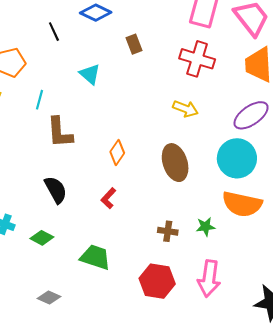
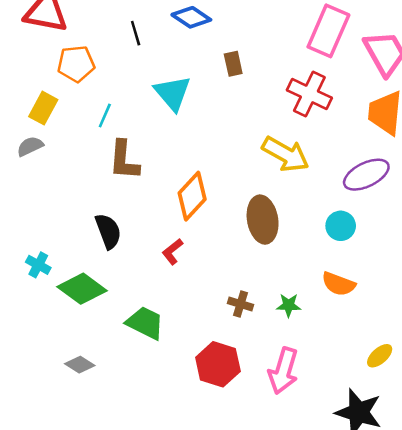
cyan triangle: (90, 74) -> (173, 93), size x1.4
yellow arrow: (185, 109) -> (286, 154), size x1.5
orange diamond: (117, 152) -> (192, 196), size x1.5
cyan circle: (237, 158) -> (341, 226), size x0.6
orange semicircle: (242, 204) -> (338, 284), size x0.7
green diamond: (42, 238) -> (82, 289), size x1.6

